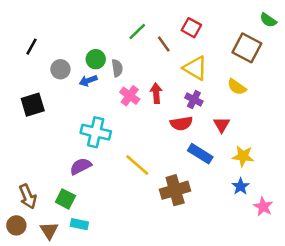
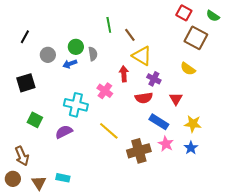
red square: (191, 28) -> (184, 13), moved
green line: (137, 31) -> (109, 25), turned -56
yellow triangle: (195, 68) -> (142, 56), moved
pink cross: (130, 96) -> (105, 91), moved
green square: (65, 199) -> (35, 120), moved
pink star: (263, 207) -> (166, 144), moved

